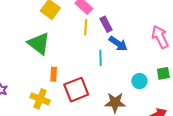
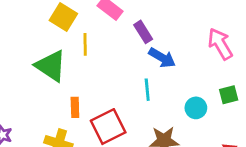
yellow line: (86, 27) -> (85, 44), moved
cyan line: (101, 58) -> (147, 90), moved

